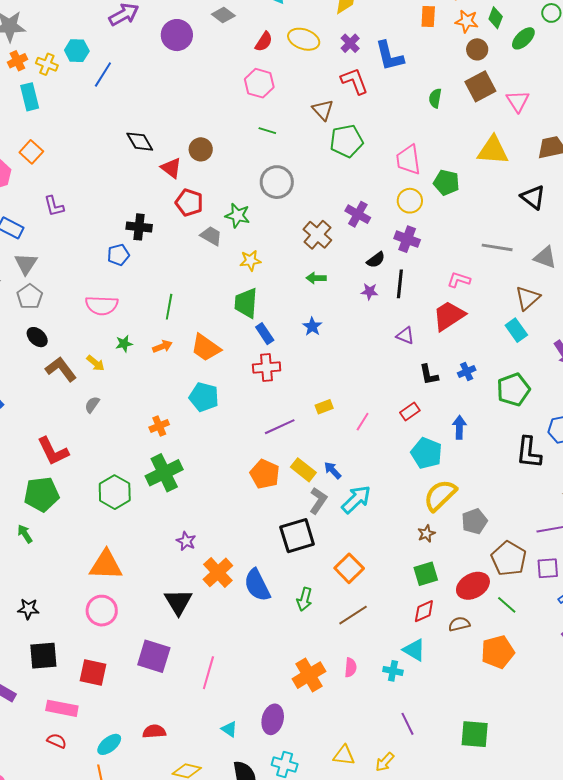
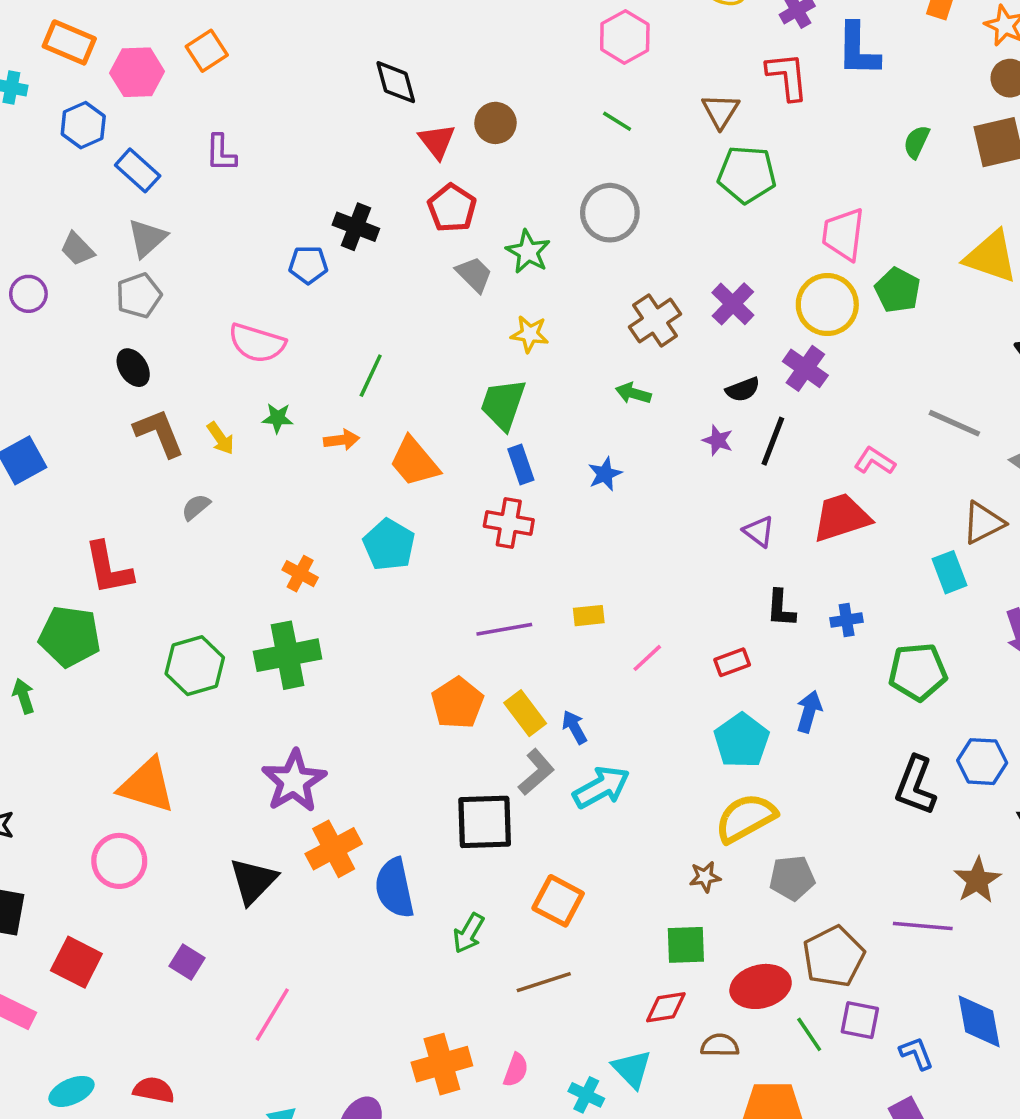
yellow circle: (410, 201) -> (827, 305), size x1.4
orange cross: (159, 426) -> (300, 574), turned 36
purple star: (186, 541) -> (294, 781), size x1.8
orange square: (349, 568) -> (558, 901), turned -32
purple square: (548, 568) -> (860, 1020), moved
purple square: (154, 656) -> (187, 962), size x0.6

